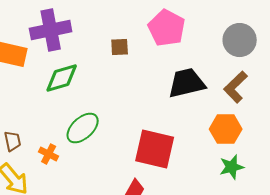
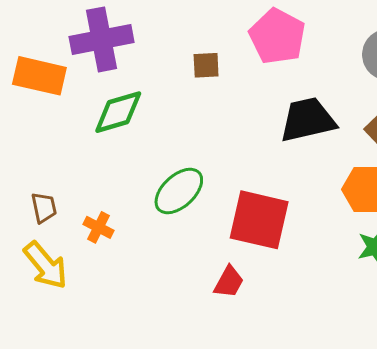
green ellipse: (83, 128) -> (179, 191), moved

